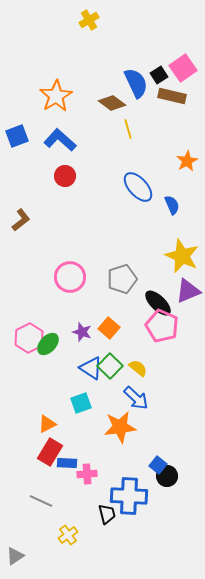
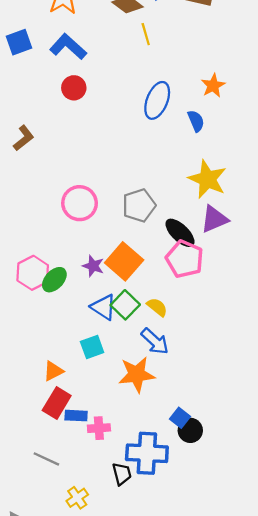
orange star: (187, 161) -> (213, 86), moved
blue ellipse: (138, 187) -> (157, 100), turned 64
orange square: (109, 328) -> (124, 261), size x1.5

